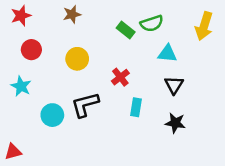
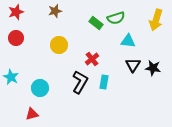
red circle: (31, 50) -> (16, 38), moved
cyan star: (21, 86) -> (11, 77), moved
black L-shape: (85, 105) -> (80, 82), moved, turned 135
black star: (175, 123) -> (153, 68), moved
red triangle: (13, 152) -> (32, 114), moved

